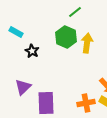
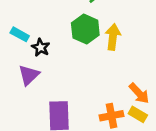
cyan rectangle: (16, 32) -> (20, 34), moved
purple triangle: (23, 87) -> (29, 75), moved

